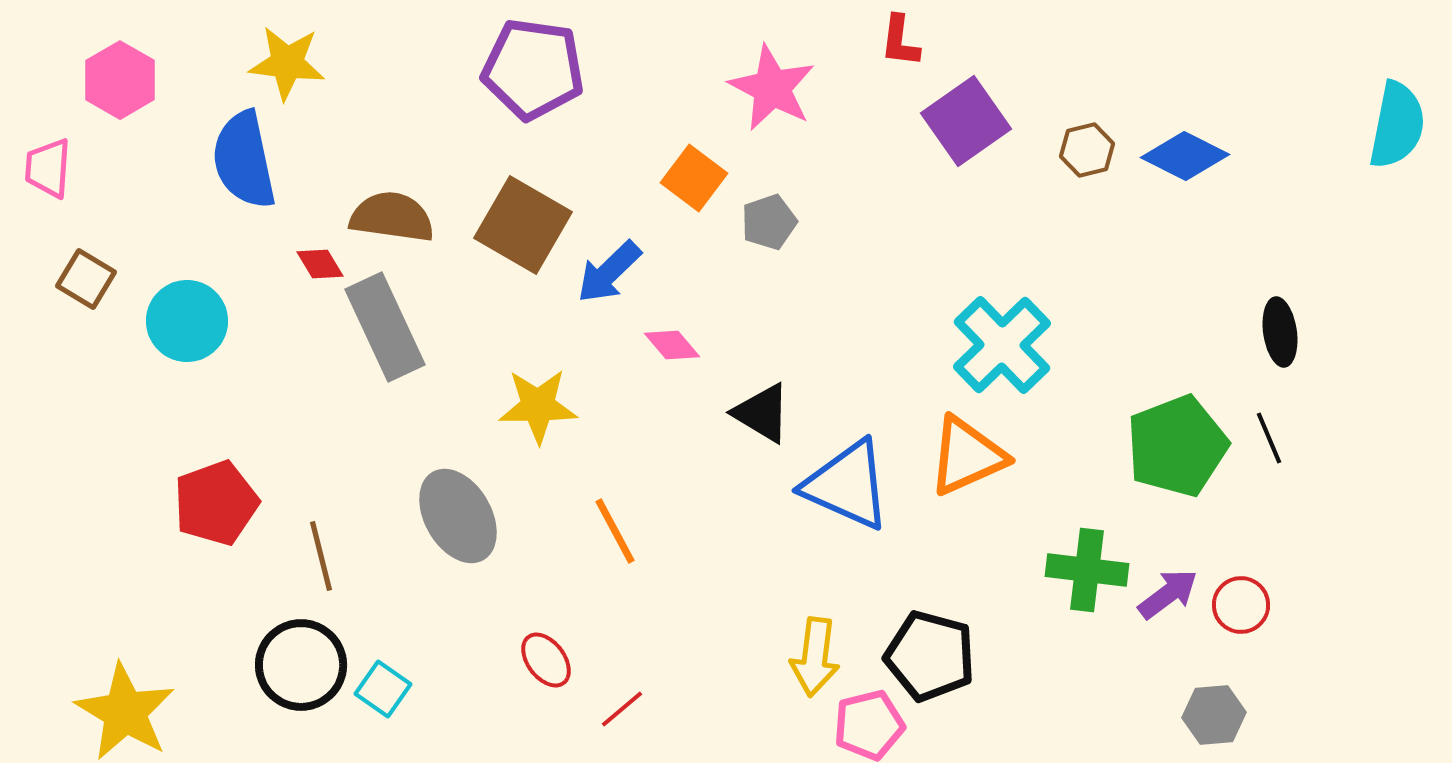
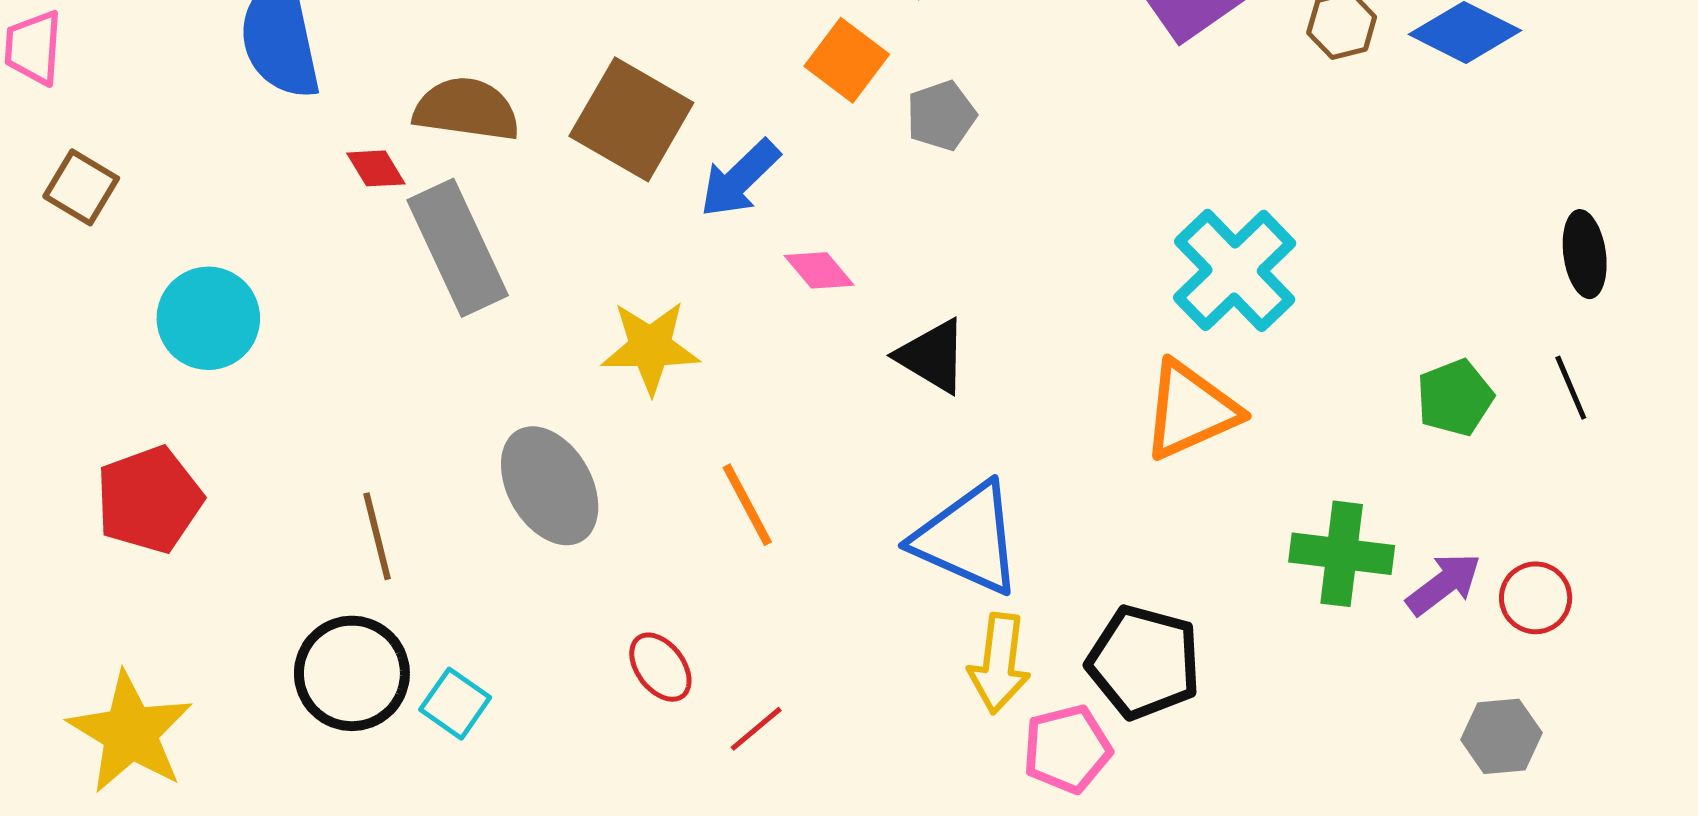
cyan circle: (187, 321) -> (208, 318), moved
green pentagon: (1177, 446) -> (1455, 398), size x0.6
blue triangle: (847, 485) -> (968, 539), moved
red pentagon: (216, 503) -> (149, 500), moved

